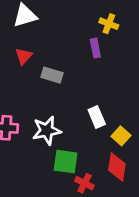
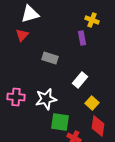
red triangle: (24, 56) -> (22, 35), moved
white rectangle: (97, 117) -> (80, 80), moved, turned 63
yellow square: (121, 136) -> (92, 103), moved

